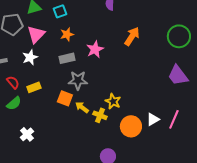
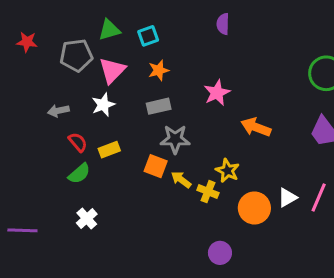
orange arrow: (132, 36) -> (256, 127), moved, turned -102
pink star: (95, 49) -> (217, 93), moved
white cross: (27, 134) -> (87, 218), moved

